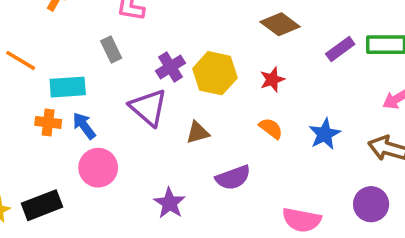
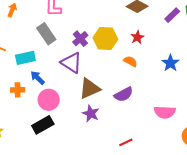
gray rectangle: (111, 50) -> (46, 34), size x1.5
orange cross: (48, 122) -> (18, 90), moved
orange semicircle: (271, 128) -> (130, 61), moved
brown triangle: (198, 133) -> (90, 89), moved, size x1.6
black rectangle: (42, 205) -> (43, 125), moved

